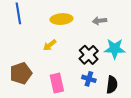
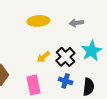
yellow arrow: (50, 45) -> (43, 57), moved
cyan star: (115, 49) -> (91, 51), turned -30

